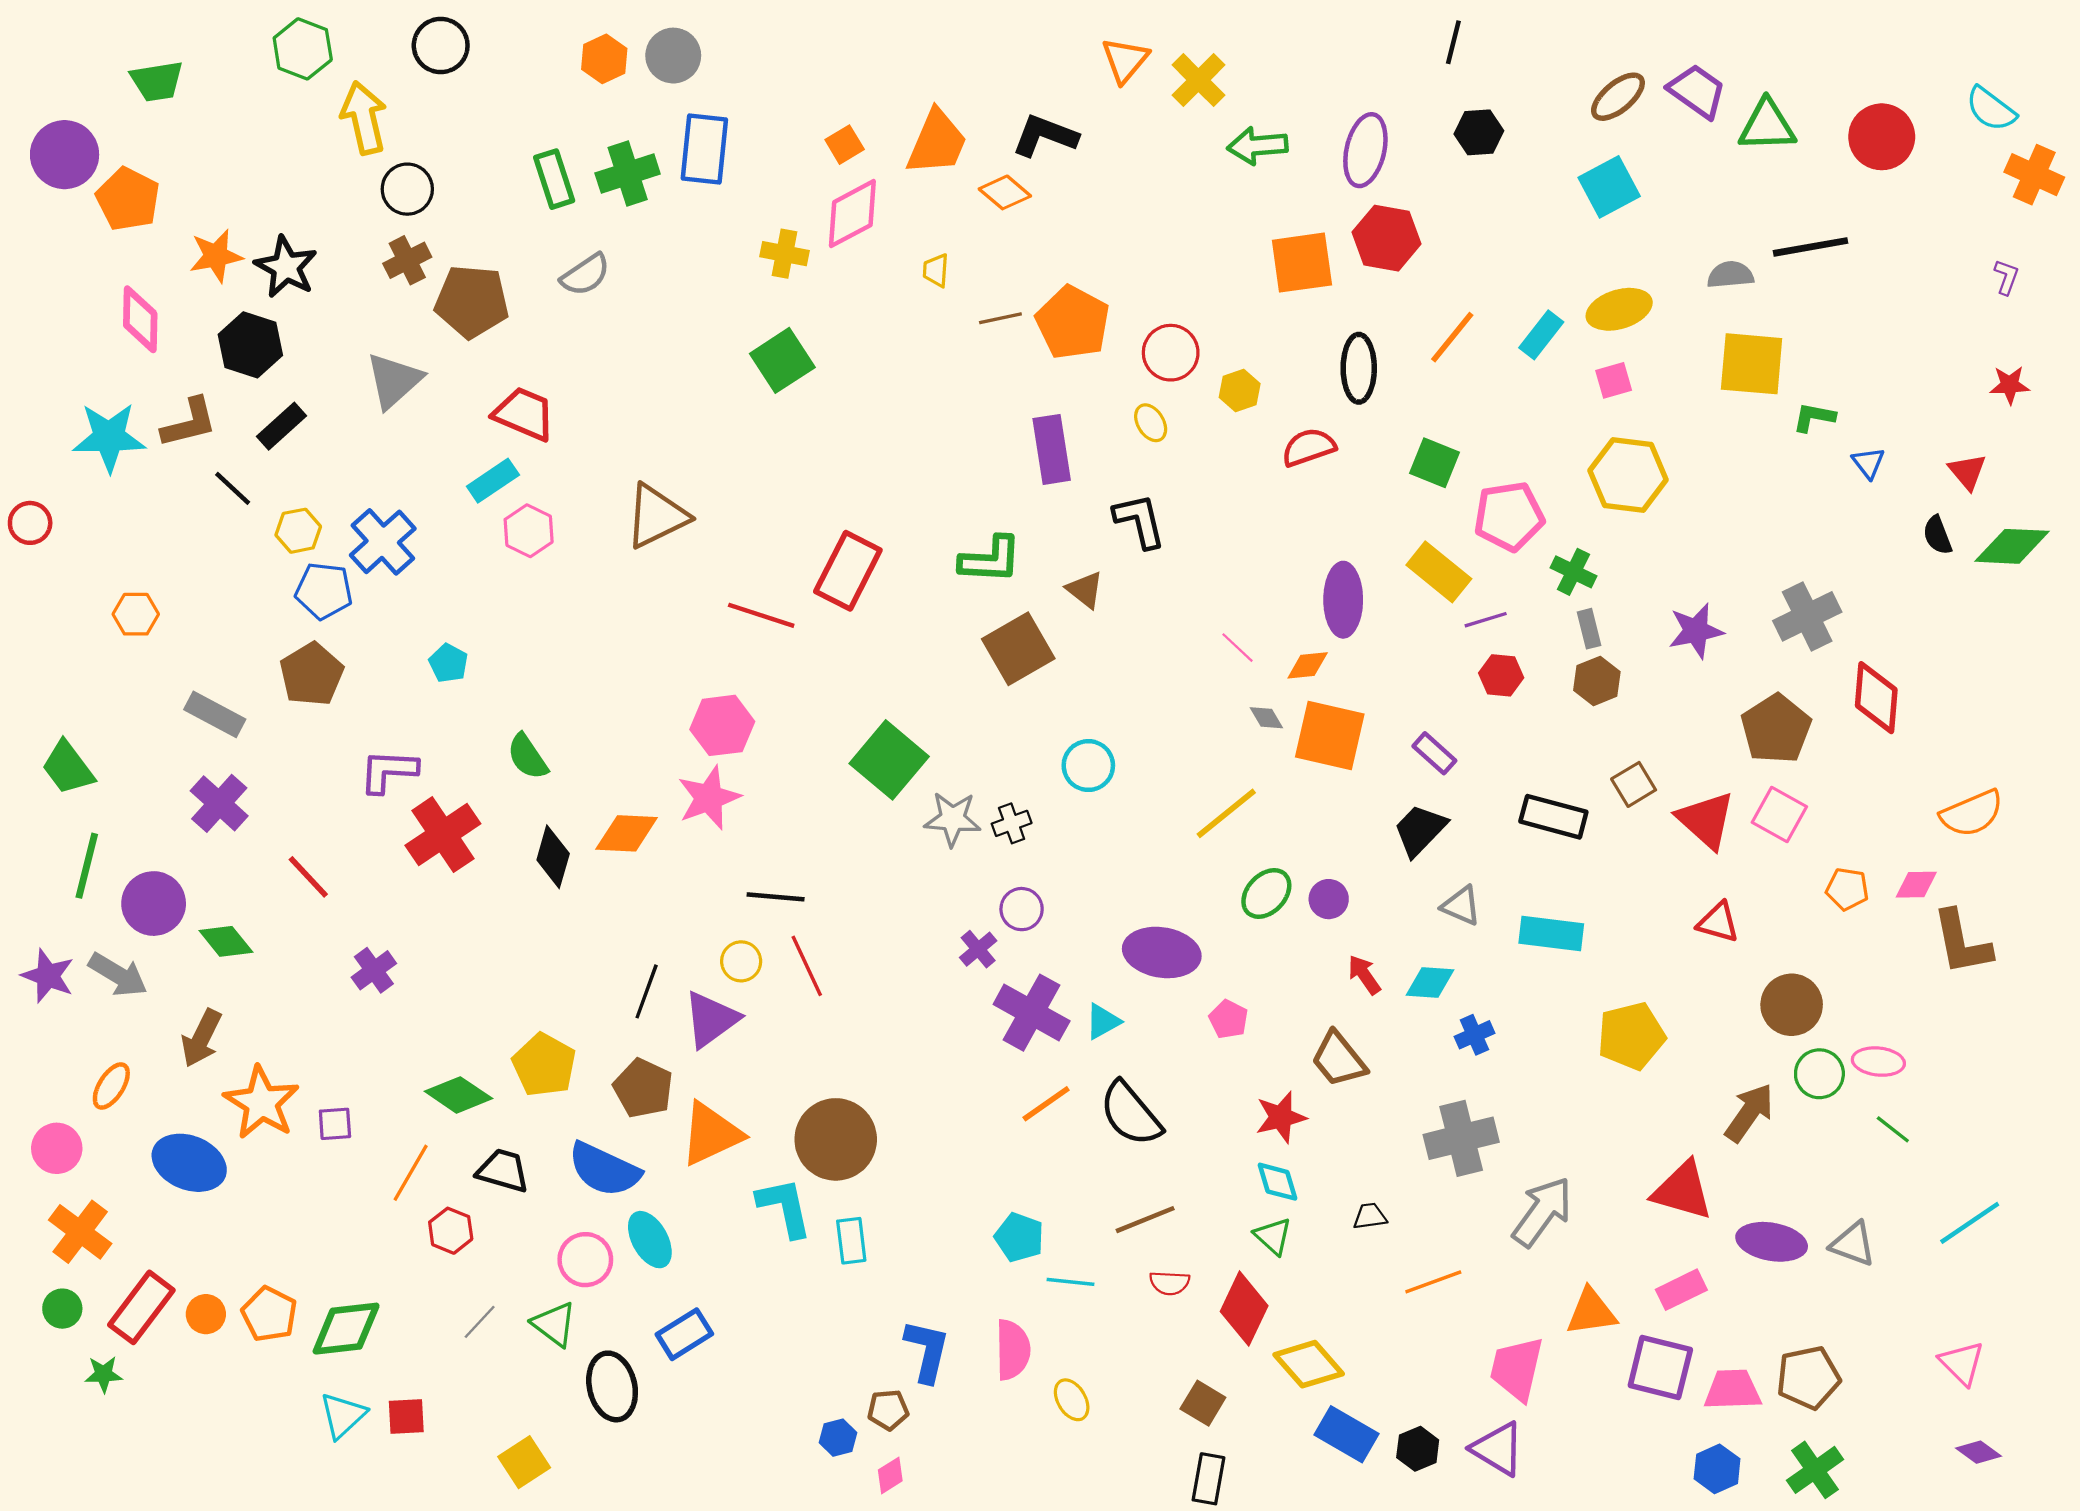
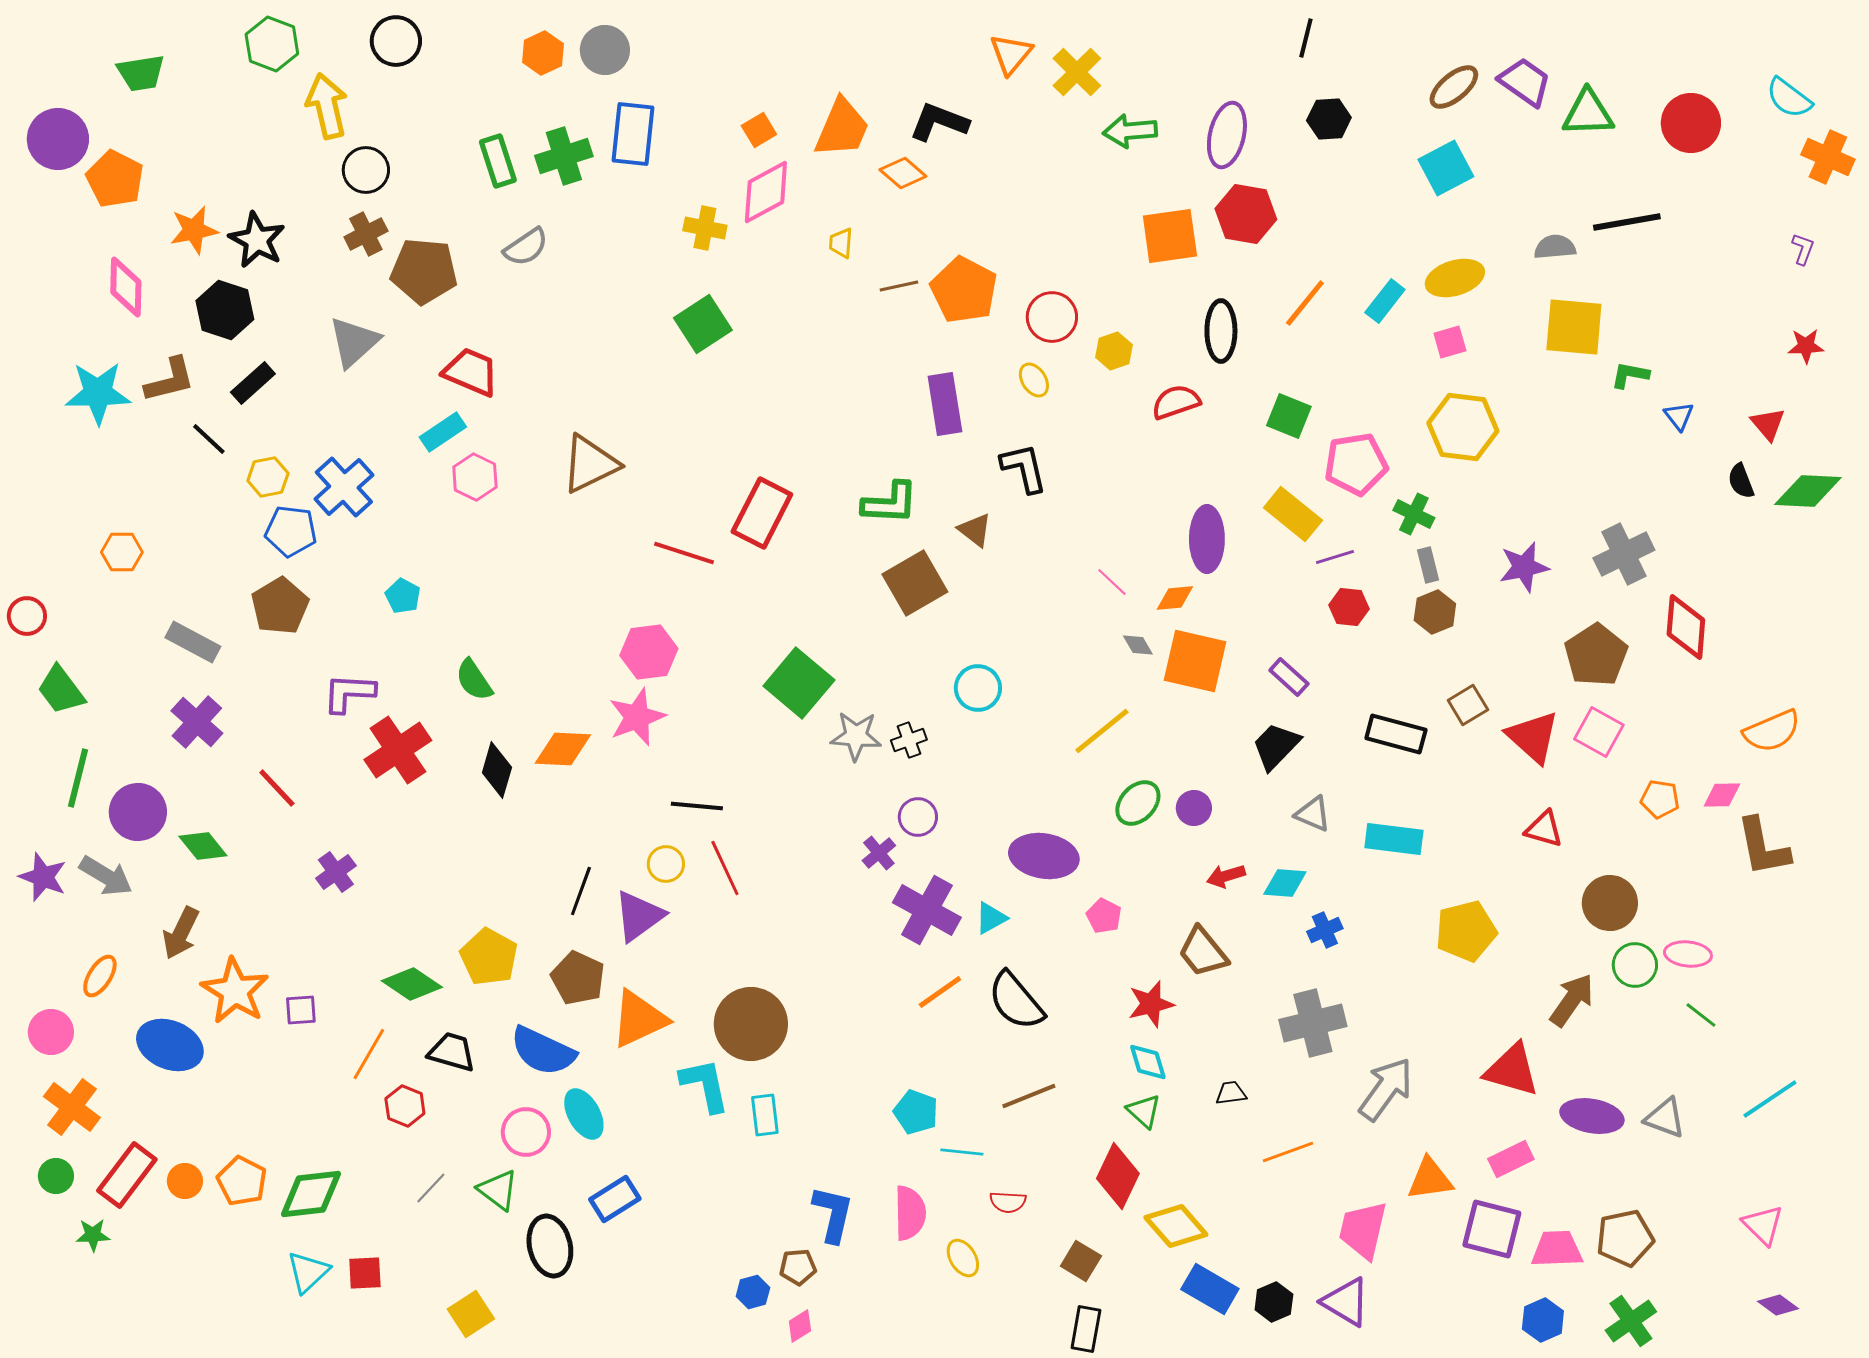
red circle: (30, 523) -> (27, 616), moved
red arrow: (1364, 975) -> (1226, 876), turned -72
red semicircle: (1170, 1283) -> (1008, 1202), moved

